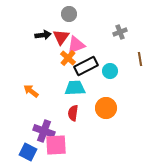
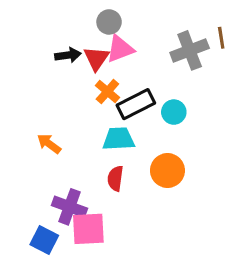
gray cross: (120, 32) -> (190, 50), size x1.6
pink triangle: (76, 45) -> (120, 49), moved
brown line: (140, 59) -> (221, 38), moved

